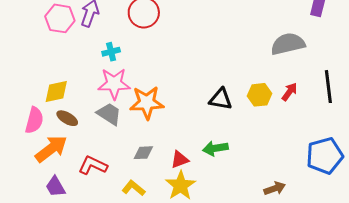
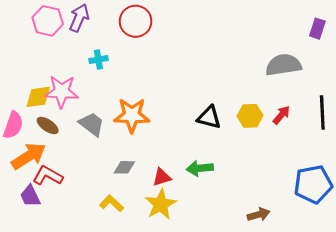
pink star: (114, 84) -> (62, 92), moved
red L-shape: (93, 165) -> (48, 176), moved

